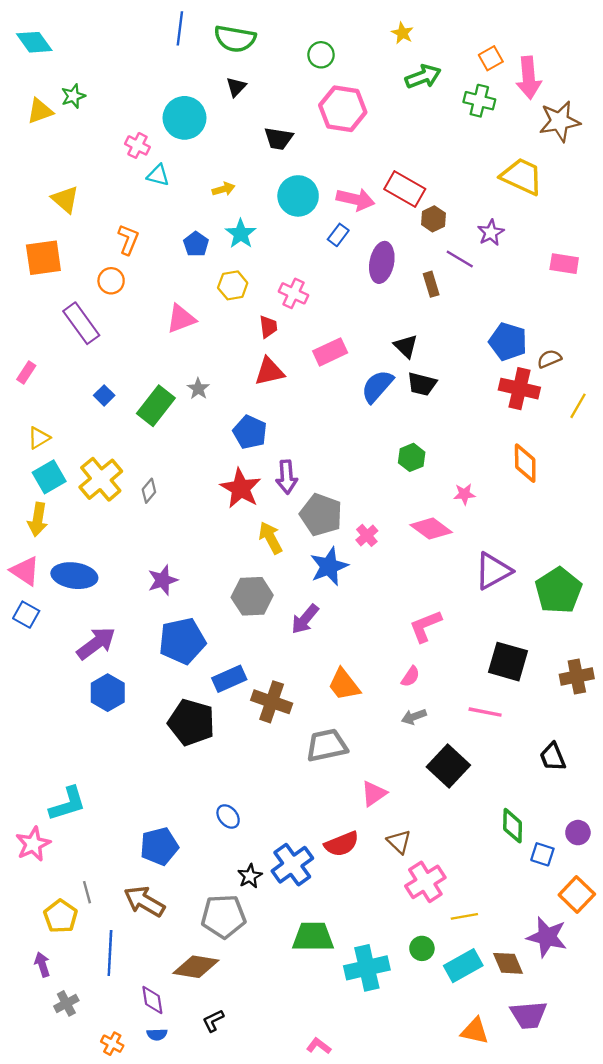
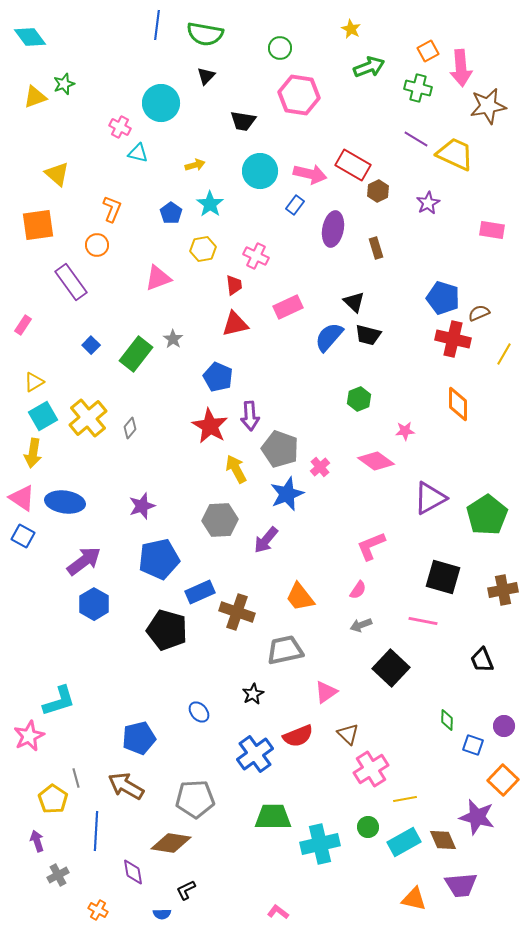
purple line: (460, 259) -> (416, 139), moved
green diamond: (513, 826) -> (447, 720), size x0.7
black star: (250, 876) -> (253, 694), moved
blue semicircle: (157, 1034) -> (162, 914), moved

